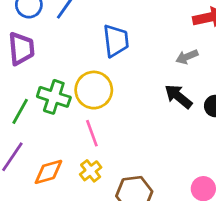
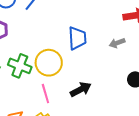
blue trapezoid: (116, 41) -> (77, 38), moved
black arrow: (178, 96) -> (81, 89), moved, turned 110

